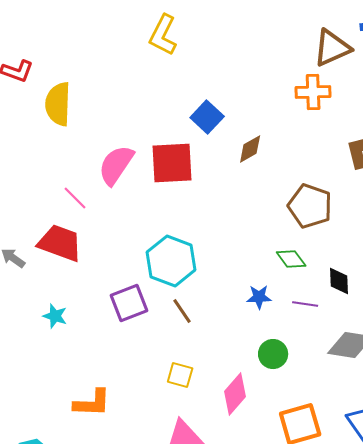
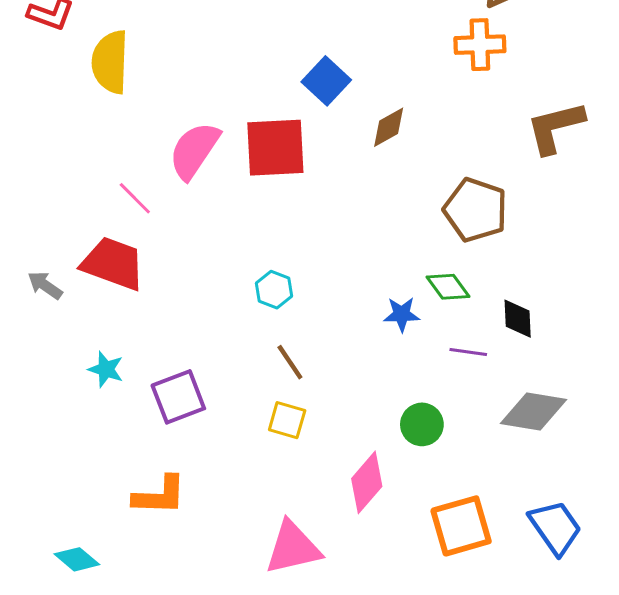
cyan hexagon: (171, 261) -> (274, 290), size x0.5
blue star: (259, 297) -> (402, 314), moved
purple square: (129, 303) -> (178, 397), moved
yellow square: (180, 375) -> (287, 420), moved

